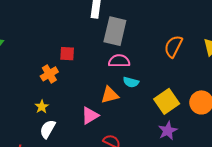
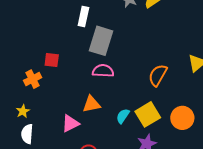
orange semicircle: (173, 46) -> (158, 75), moved
cyan semicircle: (131, 82) -> (123, 116), moved, turned 105
white semicircle: (48, 129) -> (27, 134), turned -30

